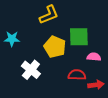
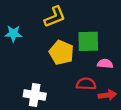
cyan star: (12, 39) -> (13, 34), moved
white cross: (31, 70) -> (35, 95), moved, turned -30

